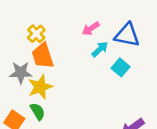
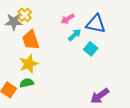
yellow cross: (36, 34) -> (25, 15), moved
gray star: (21, 73) -> (14, 22), moved
green semicircle: (38, 111) -> (27, 83), turned -72

